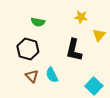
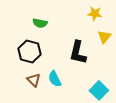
yellow star: (81, 17) -> (95, 14), moved

